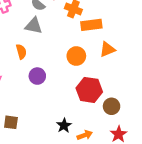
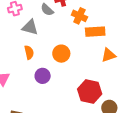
gray triangle: (34, 26) -> (30, 27), moved
orange circle: (76, 56) -> (61, 54), moved

